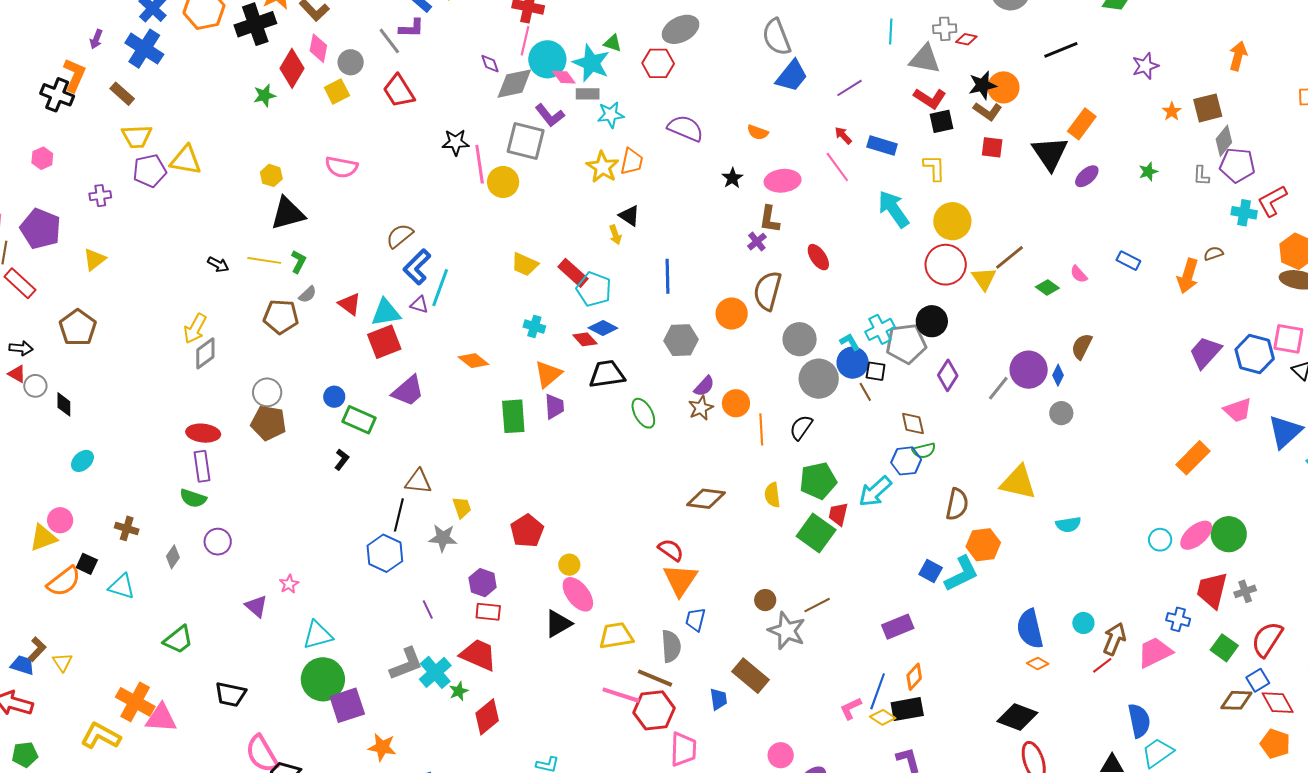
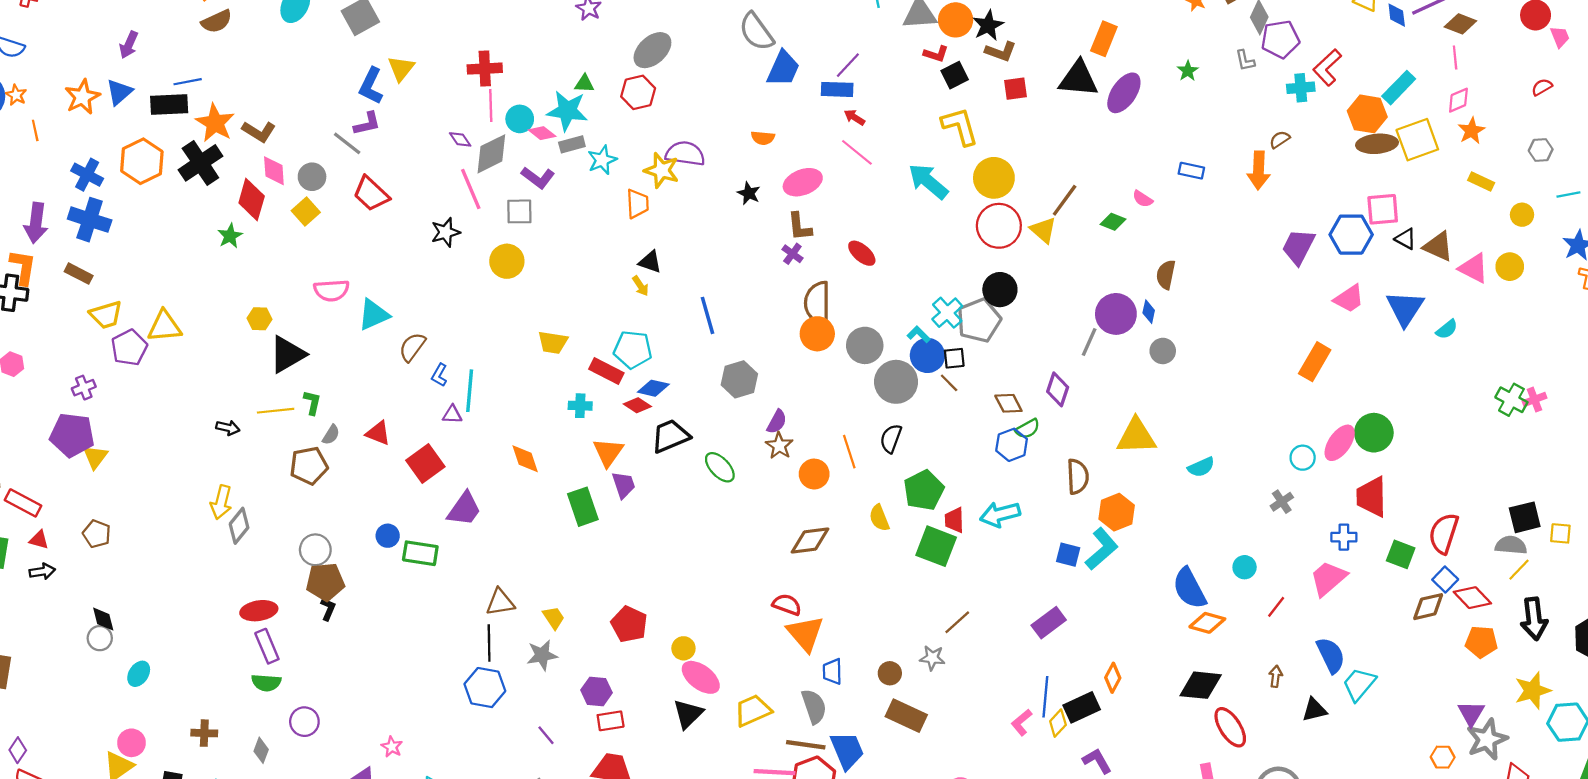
purple arrow: (96, 39) -> (36, 223), size x1.8
cyan circle: (547, 59) -> (520, 119), size x0.7
orange circle: (1003, 87) -> (956, 20), moved
red L-shape: (930, 98) -> (936, 54), size x0.7
gray square: (526, 141) -> (519, 211), size x0.7
blue rectangle: (882, 146) -> (837, 89), moved
black triangle: (1050, 153) -> (1078, 79), turned -36
pink line: (480, 164) -> (471, 189), moved
yellow star: (603, 167) -> (662, 170), moved
yellow L-shape: (934, 168) -> (960, 126), size x1.4
purple ellipse: (1087, 176) -> (1124, 93), size x1.5
purple pentagon: (40, 229) -> (72, 435), moved
blue L-shape: (417, 267) -> (439, 375), size x0.6
red rectangle: (573, 273) -> (606, 371), moved
cyan triangle: (386, 313) -> (374, 315), moved
orange circle: (732, 314) -> (817, 334), moved
brown pentagon: (78, 328) -> (97, 534), size x0.7
orange diamond: (473, 361) -> (525, 459), turned 48
red triangle: (17, 374) -> (39, 540), moved
purple diamond: (948, 375) -> (1058, 389), moved
gray circle: (35, 386) -> (100, 638), moved
orange circle: (736, 403) -> (814, 474), moved
black L-shape: (342, 460) -> (328, 609), moved
cyan arrow: (875, 492) -> (1000, 514), moved, turned 42
gray cross: (1245, 591) -> (1282, 502), moved
brown circle: (765, 600) -> (890, 673), moved
gray star: (787, 631) -> (932, 658), size x0.6
brown arrow: (1114, 639) -> (1276, 676), moved, size x0.6
orange diamond: (1038, 663) -> (1207, 623), size x1.5
orange diamond: (914, 677) -> (1113, 678), moved
blue trapezoid: (719, 699) -> (847, 750), moved, size x1.6
yellow diamond: (883, 717) -> (1058, 723), turned -65

